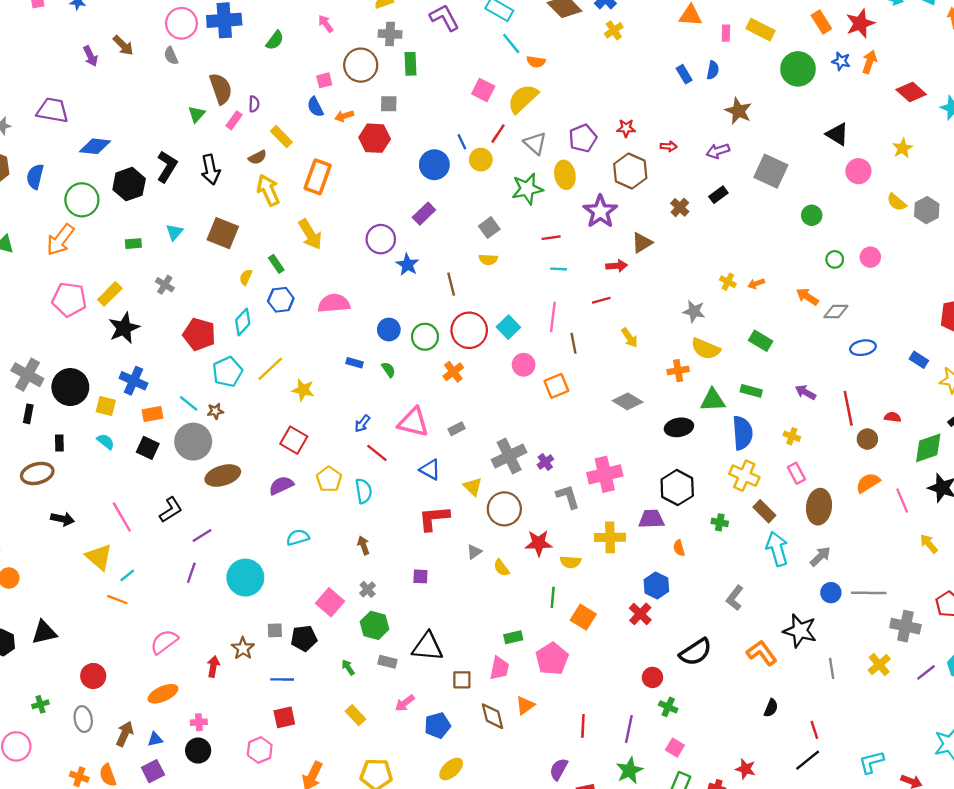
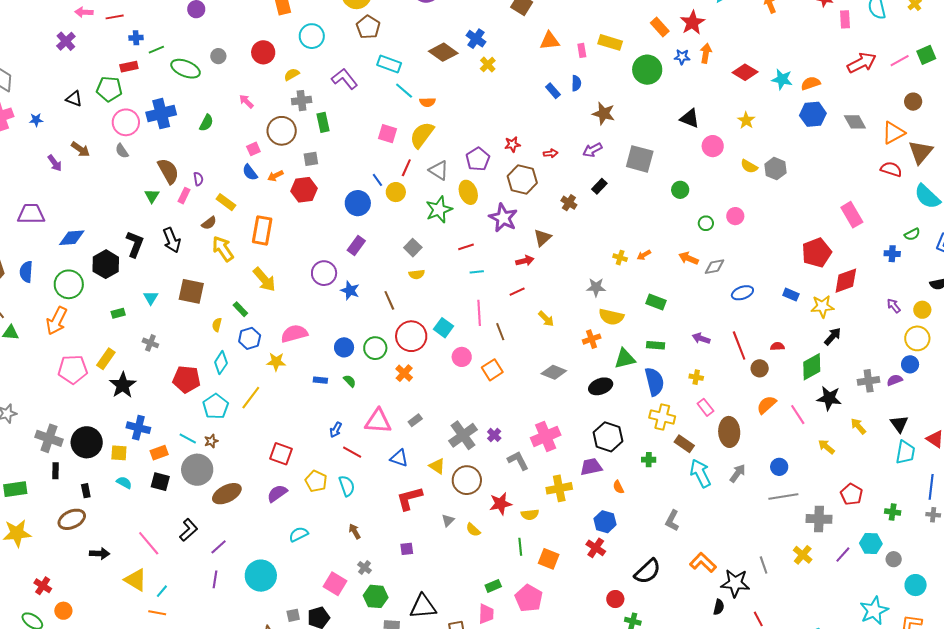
yellow star: (303, 390) -> (276, 362), moved
blue circle: (831, 593) -> (779, 467), moved
black star: (800, 631) -> (735, 583), moved

